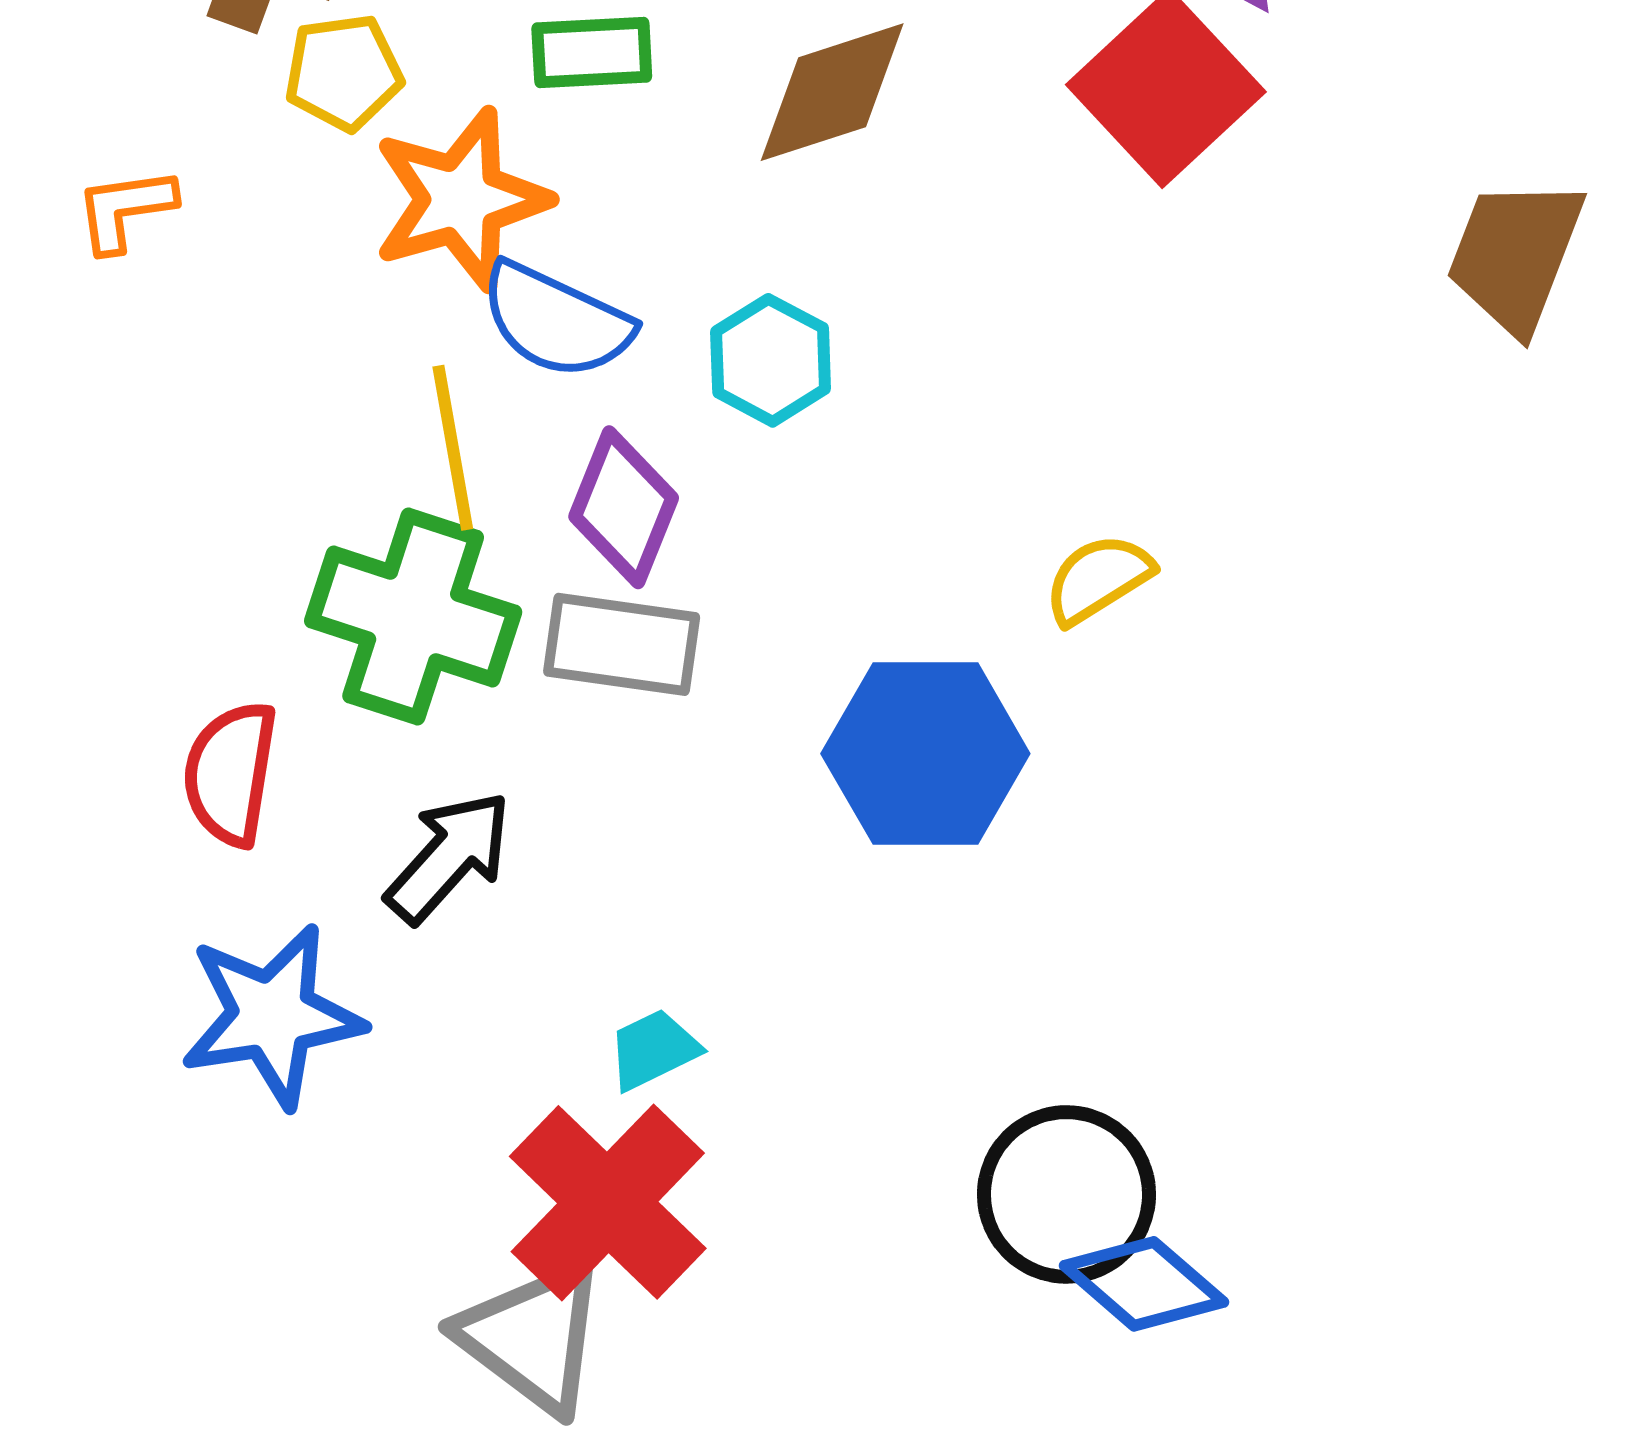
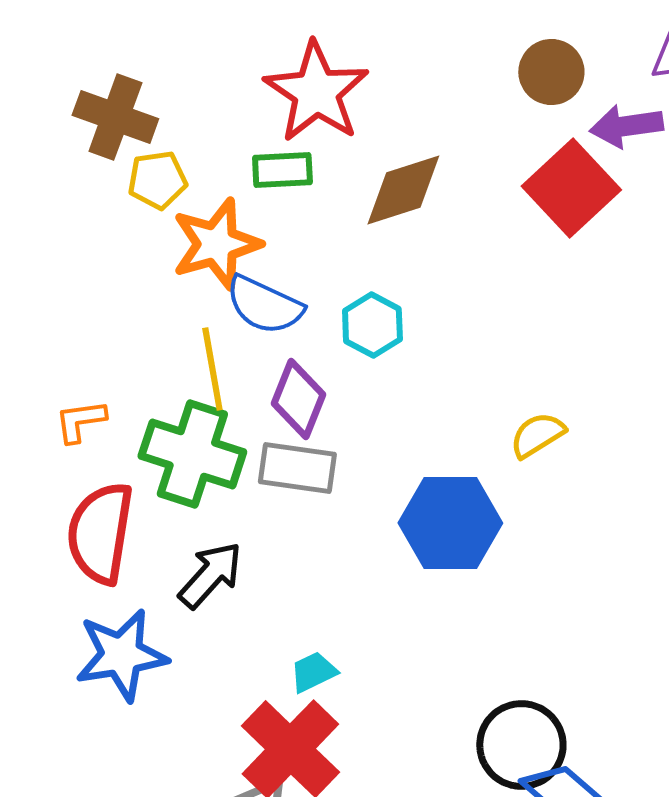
orange L-shape: (125, 209) -> (80, 421), moved
red semicircle: (230, 773) -> (100, 533), size x1.4

